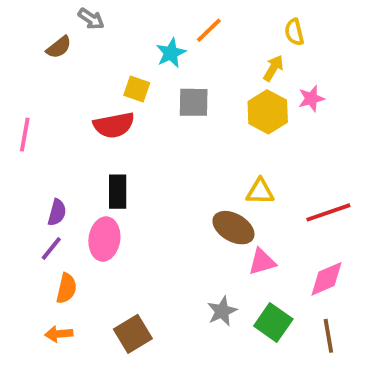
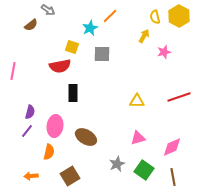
yellow hexagon: (268, 112) -> (179, 16), moved
black rectangle: (118, 192) -> (73, 93), moved
red line: (328, 212) -> (179, 97), moved
brown ellipse: (233, 228) -> (86, 137), moved
orange semicircle: (66, 288) -> (49, 152), moved

